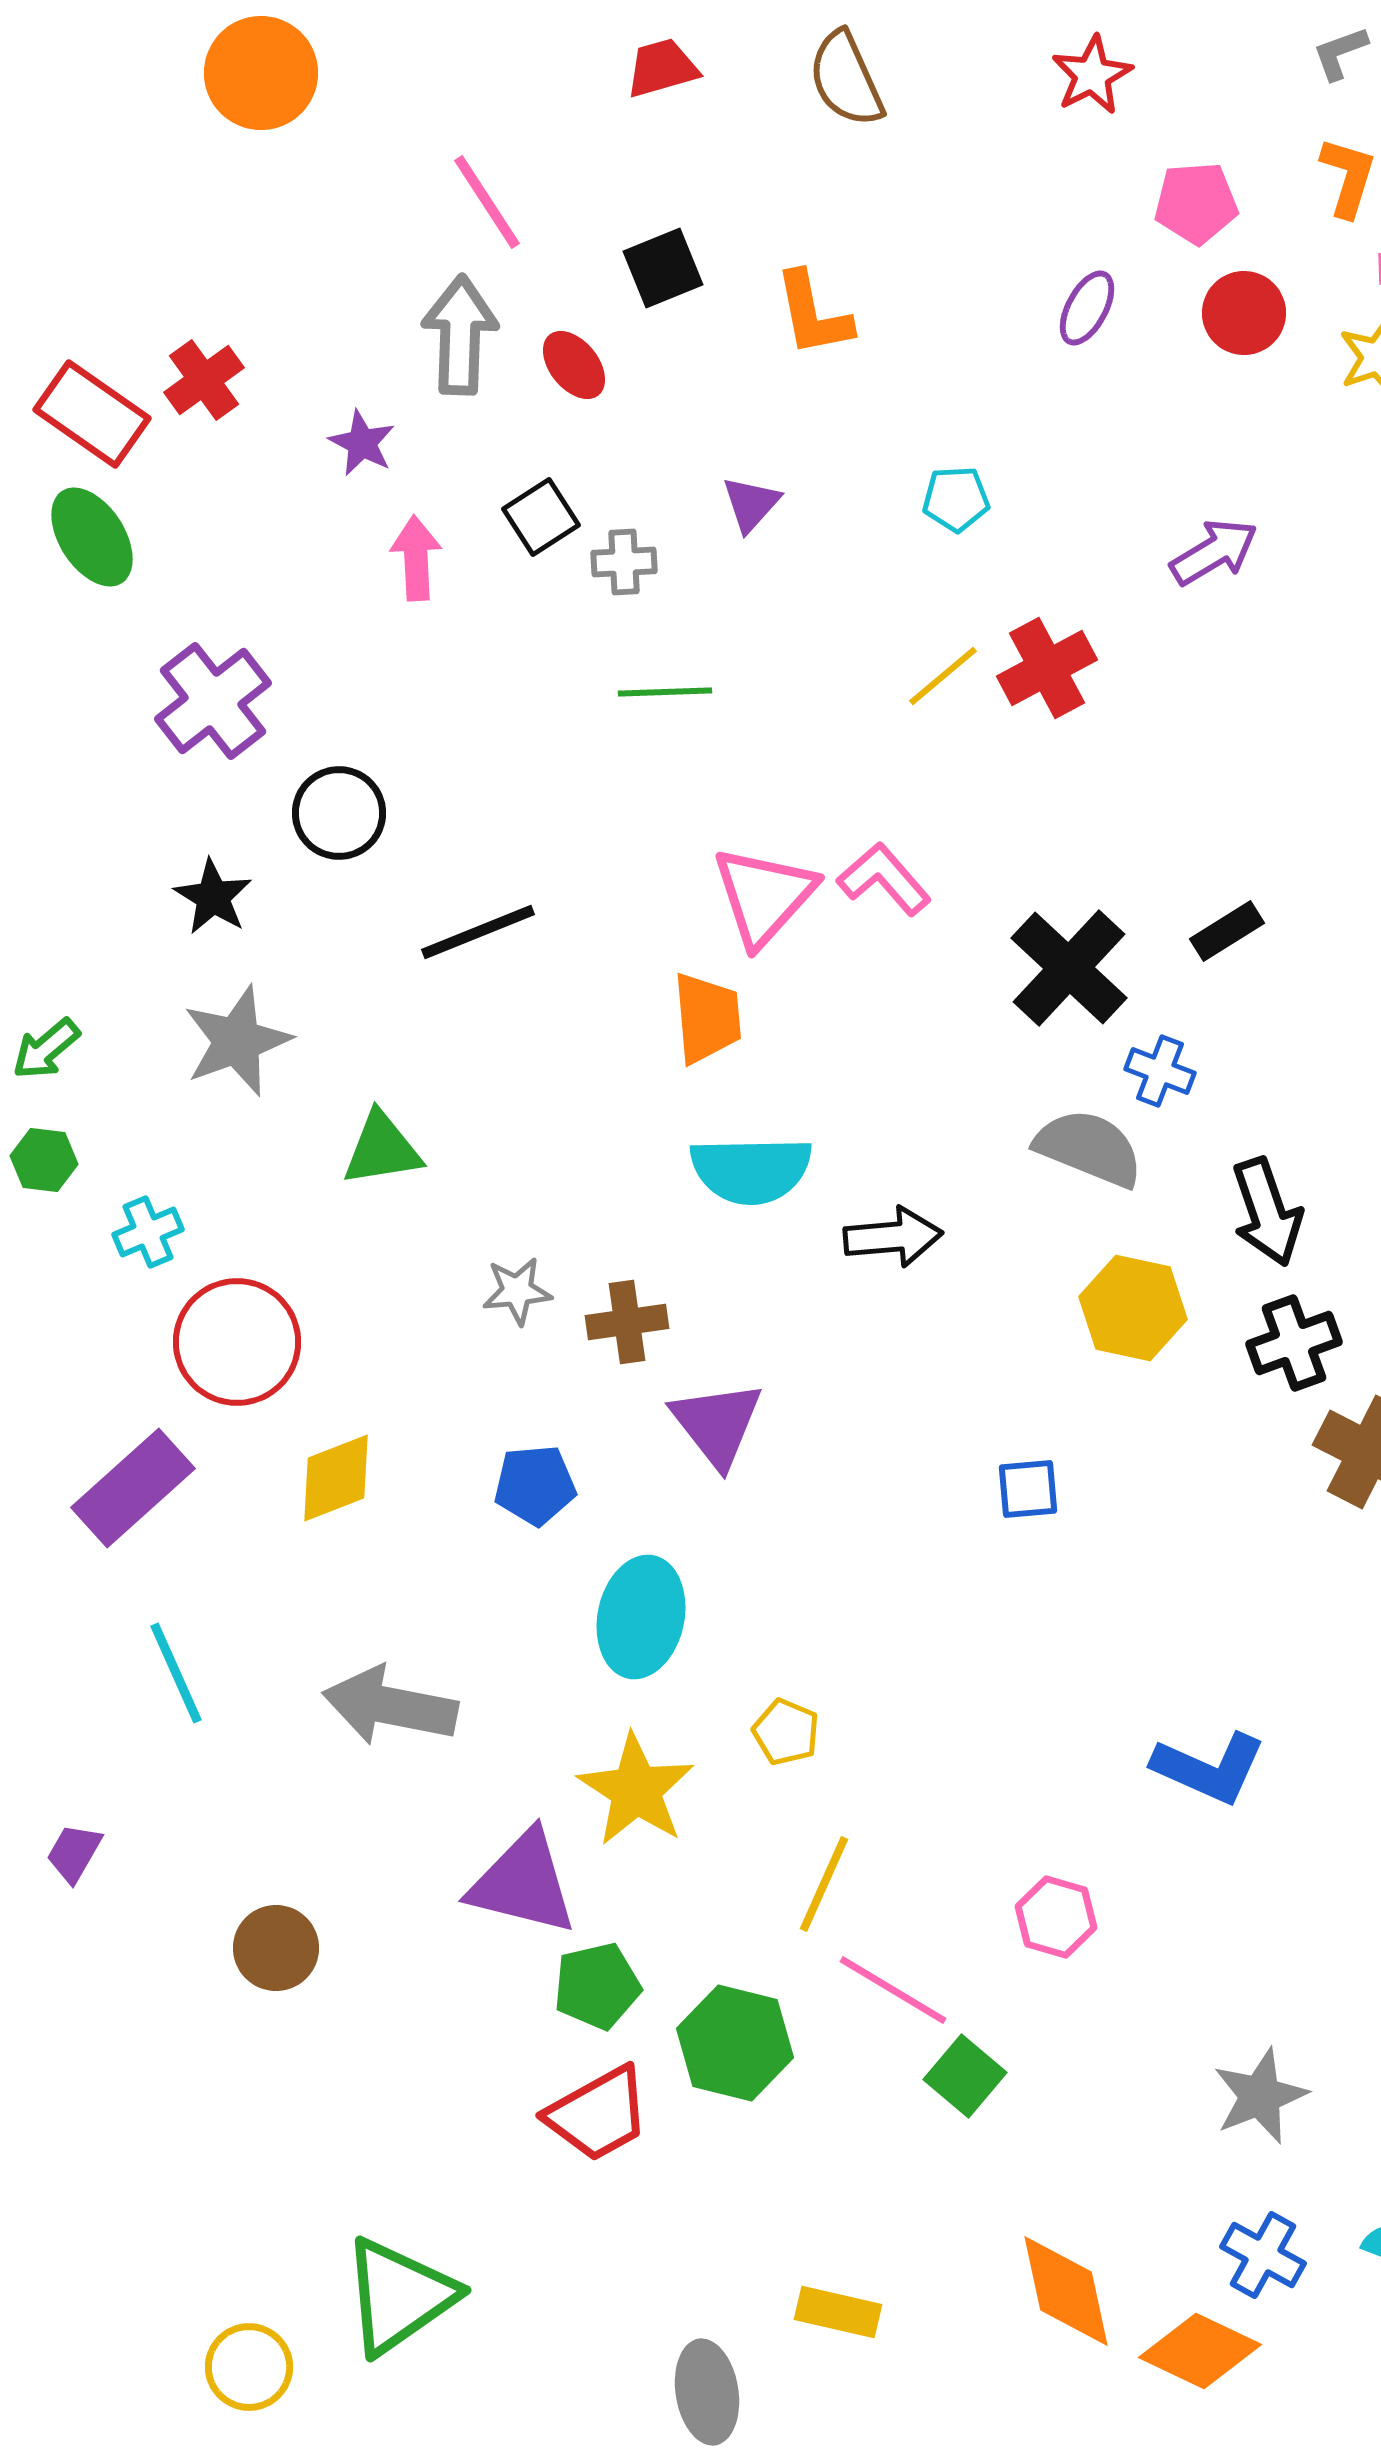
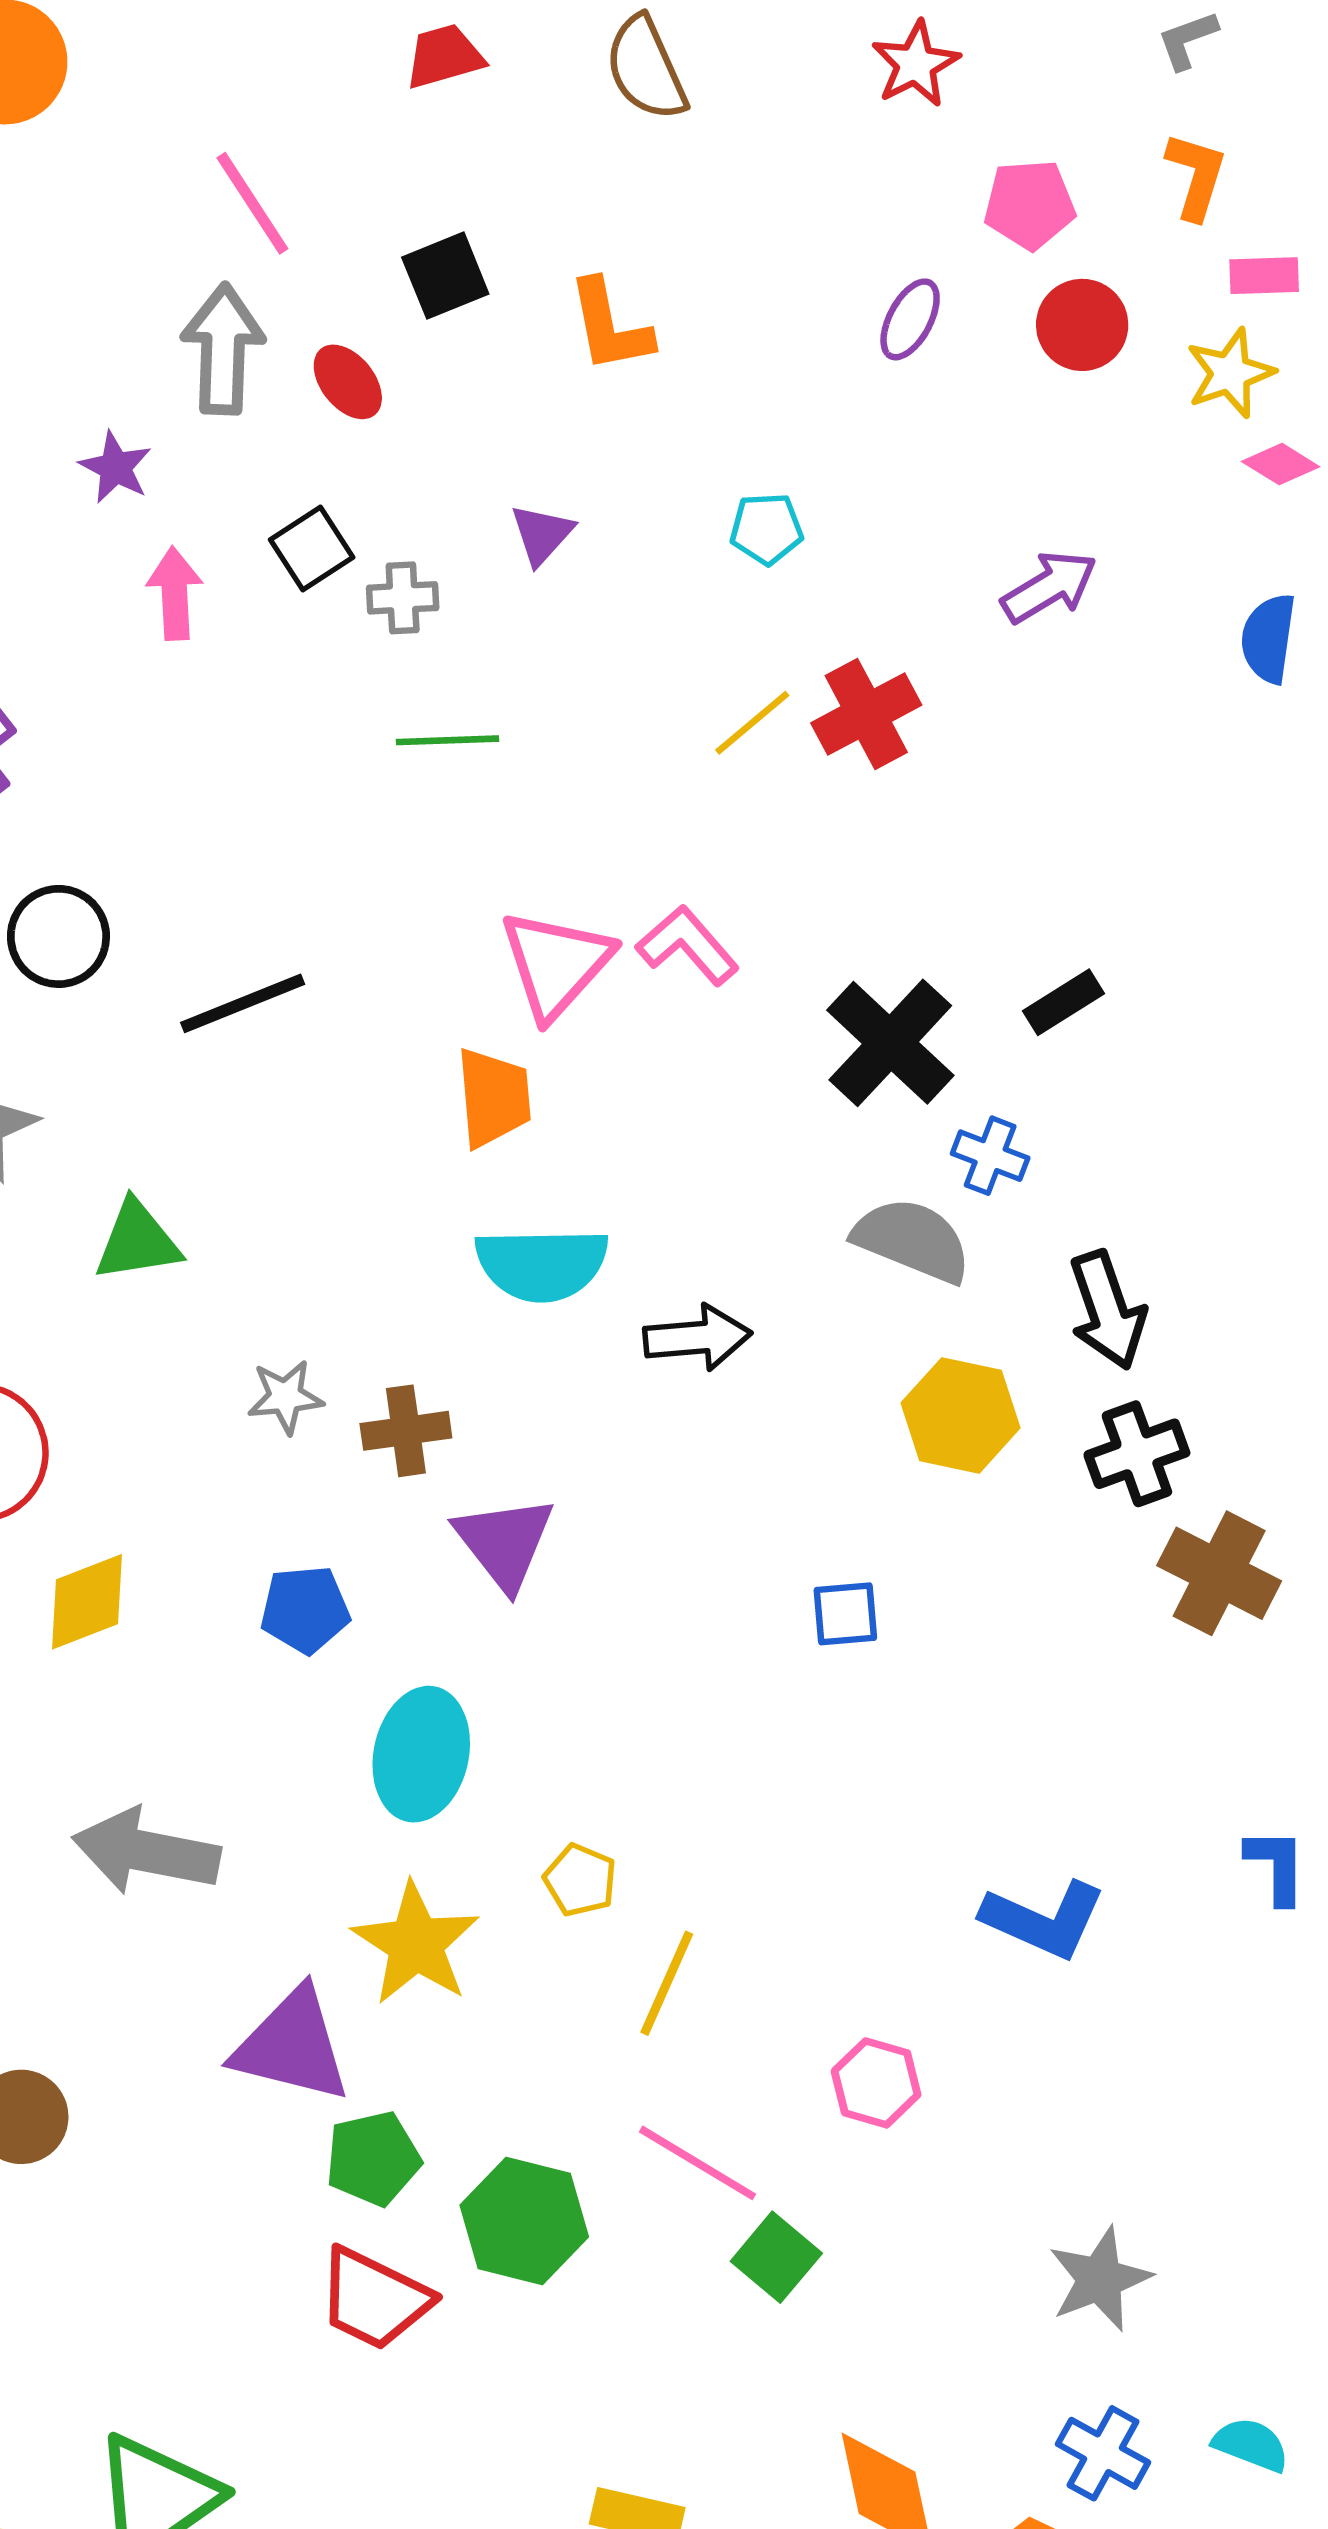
black circle: (339, 813) -> (58, 936), moved
yellow line: (824, 1884) -> (667, 1983), moved
red trapezoid: (598, 2114) -> (374, 2299), turned 55

